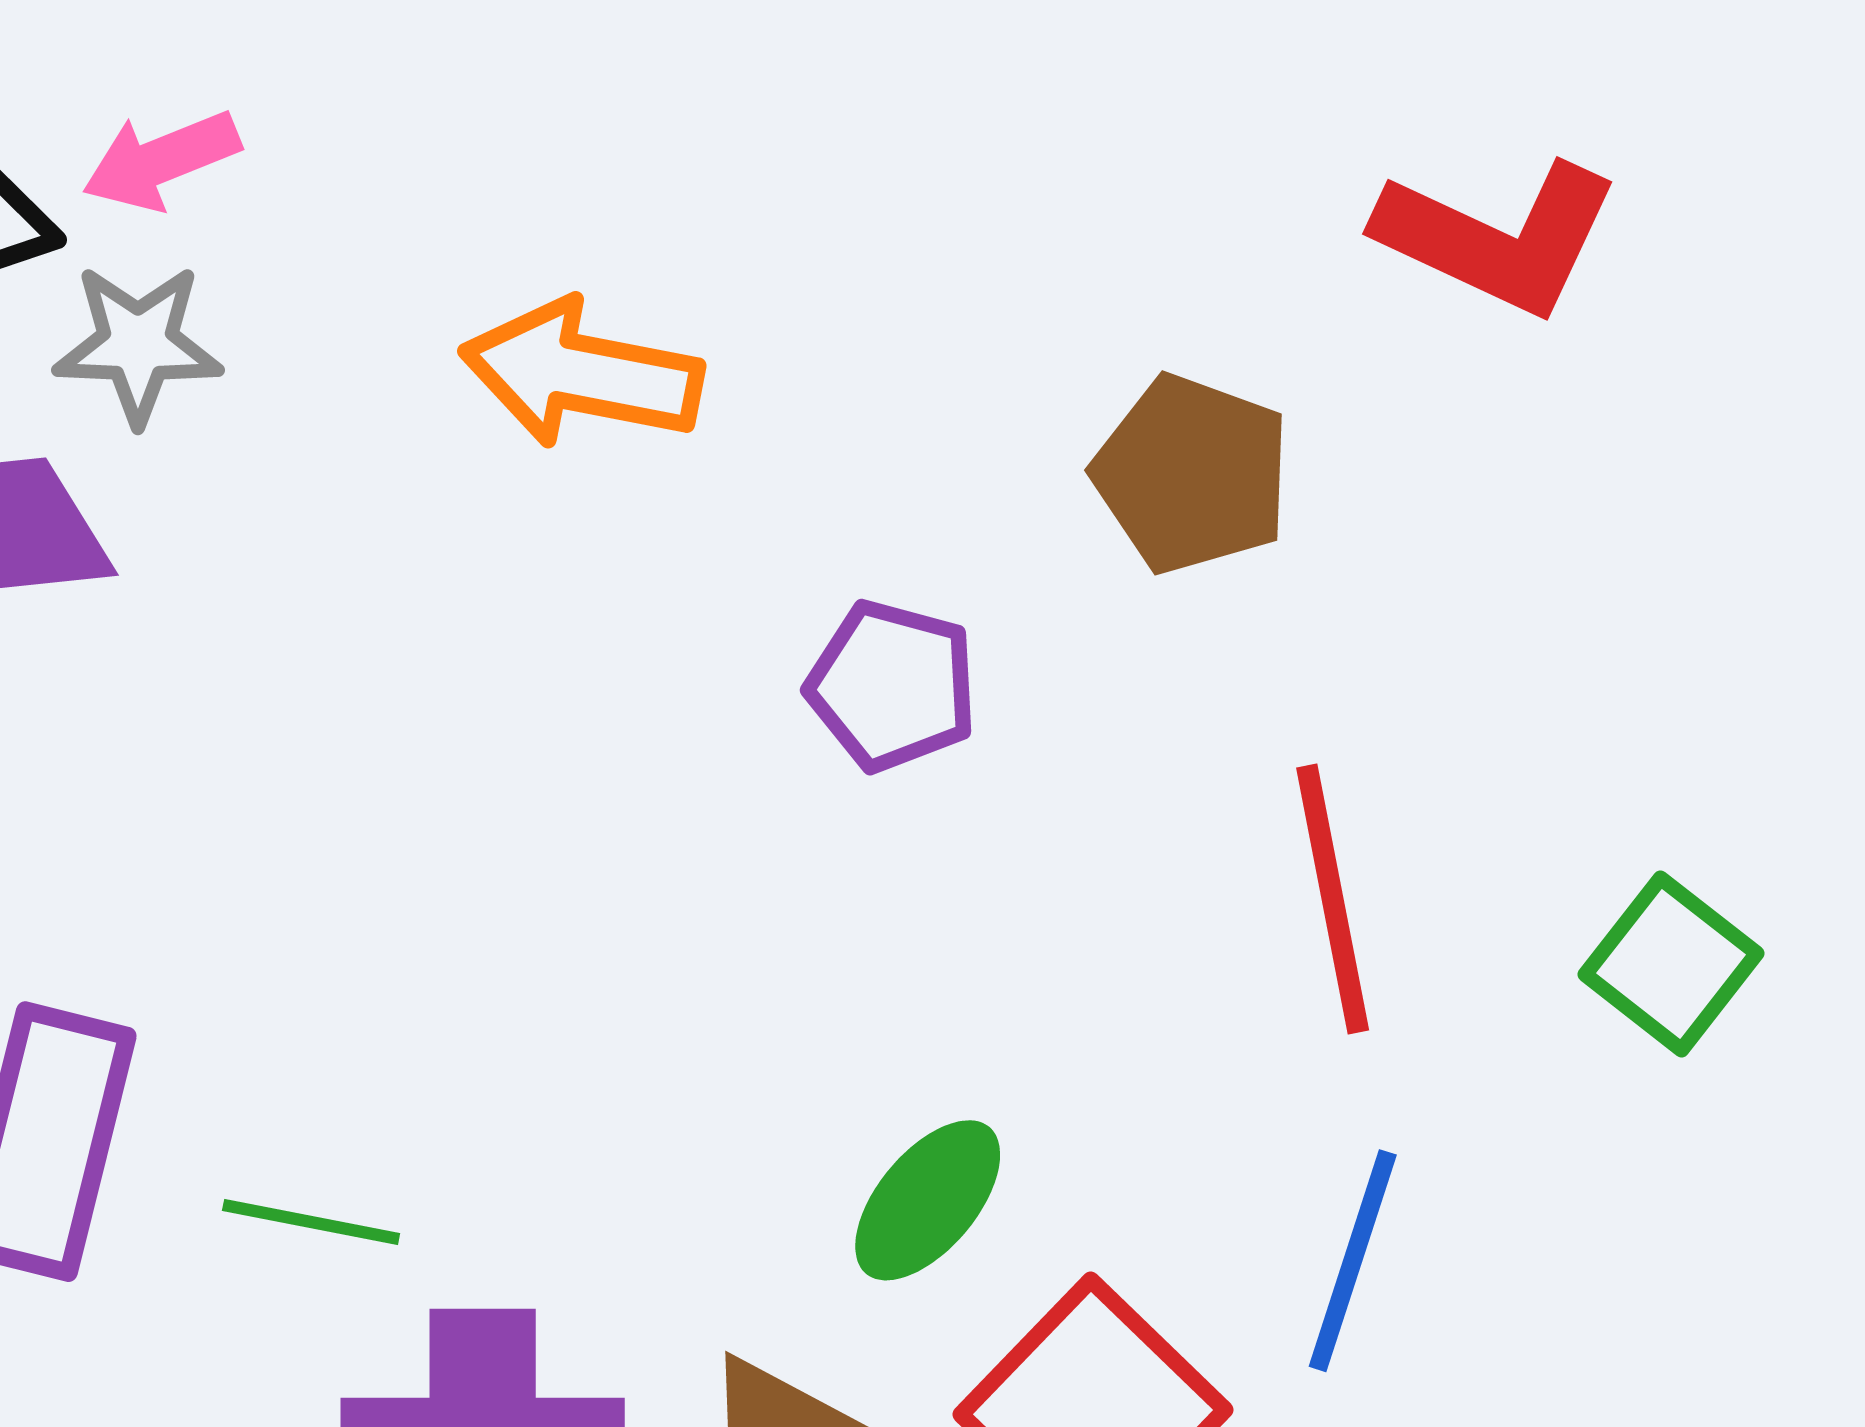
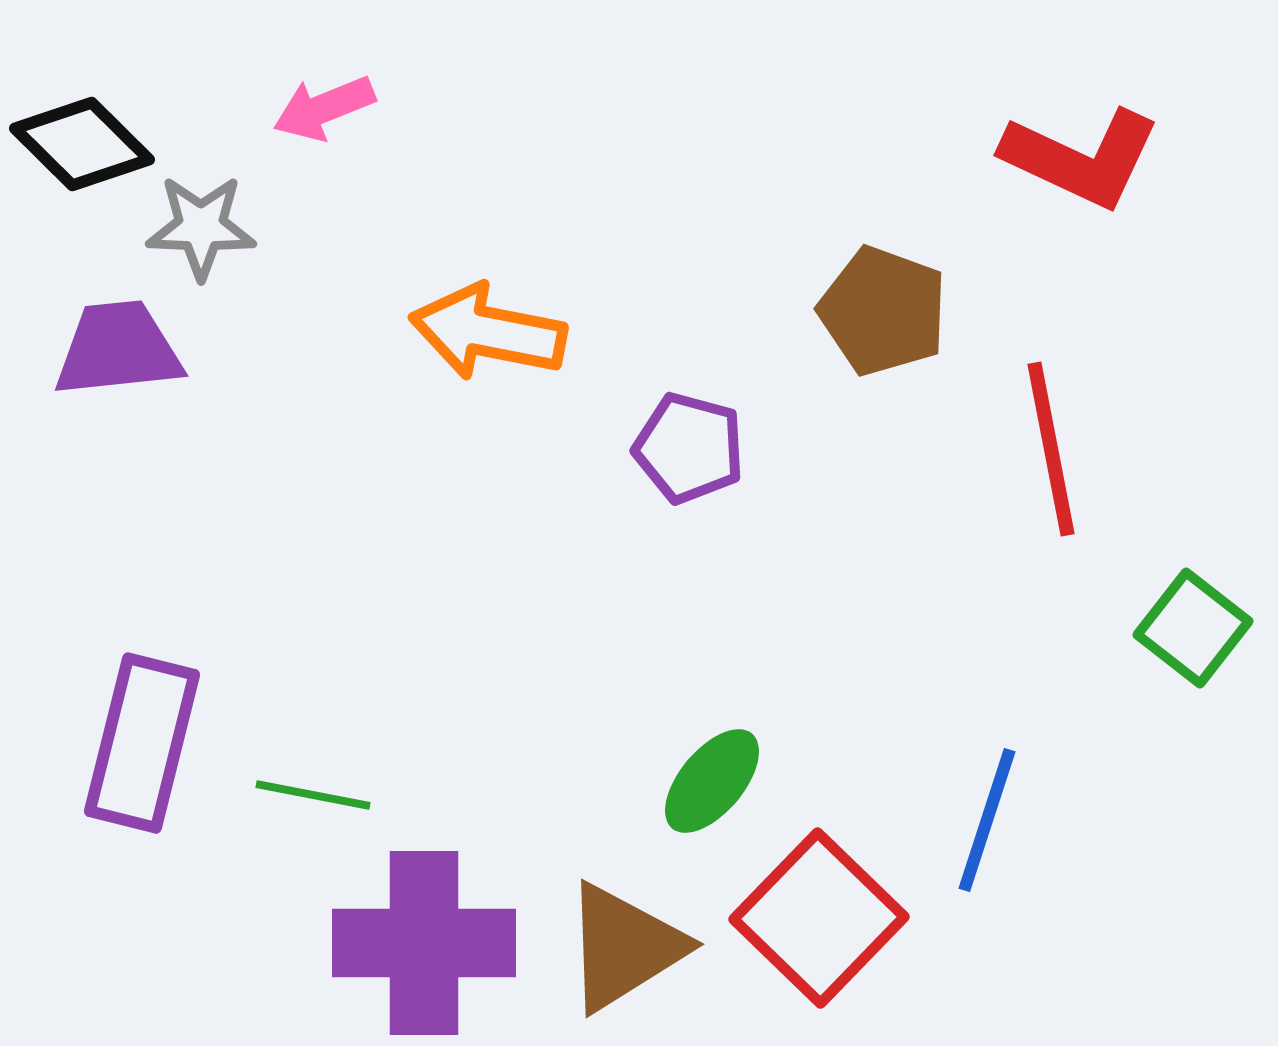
pink arrow: (161, 160) -> (324, 108), moved
orange arrow: (582, 374) -> (488, 332), moved
red line: (1333, 899) -> (1051, 449), moved

